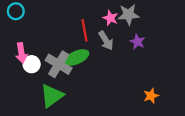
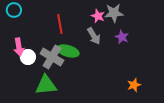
red line: (85, 30) -> (60, 24), moved
green ellipse: (77, 57) -> (68, 51), turned 40
green triangle: (52, 96) -> (46, 85), turned 30

